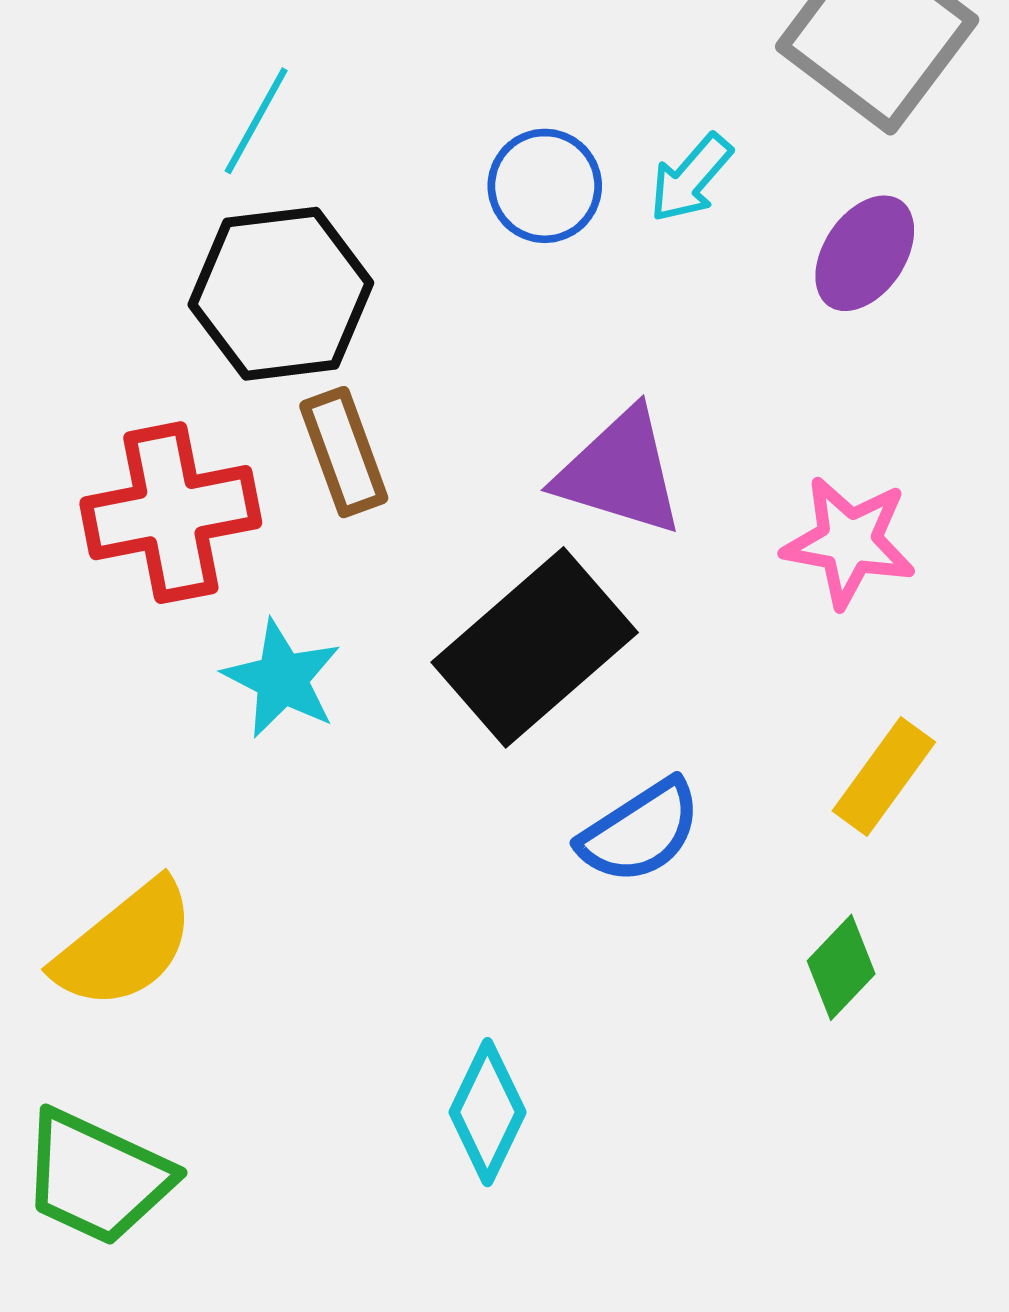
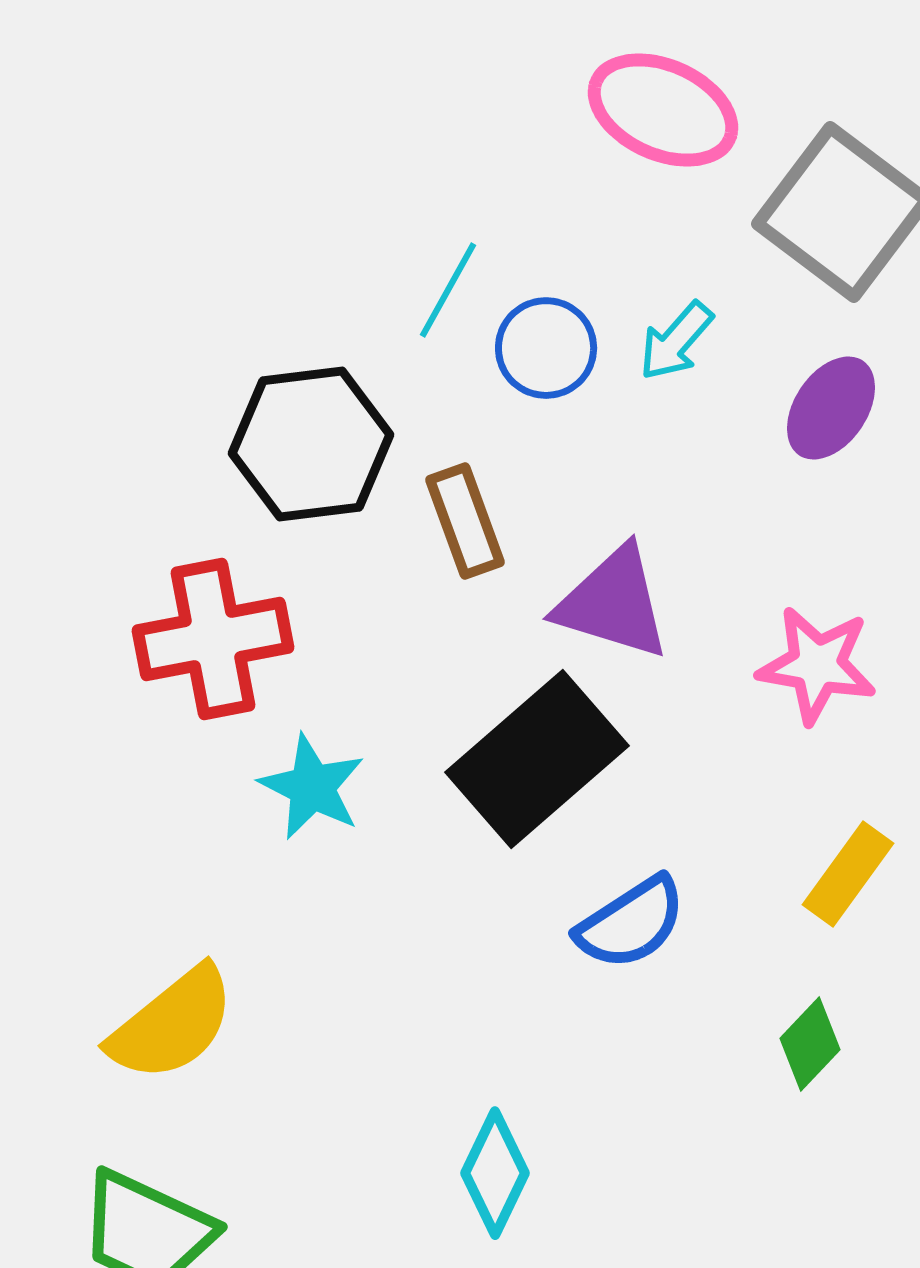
cyan line: (256, 121) -> (448, 290), moved
brown rectangle: (344, 452) -> (465, 521), moved

